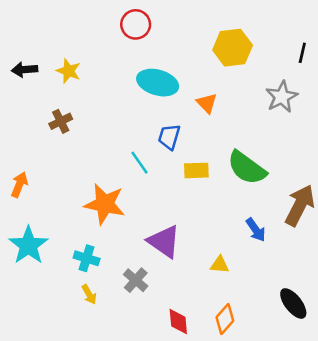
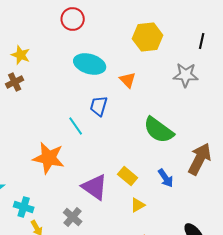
gray star: (282, 97) -> (186, 75), turned 30
brown cross: (61, 121) -> (15, 82), moved
yellow rectangle: (196, 170) -> (128, 176), moved, turned 42
cyan cross: (87, 258) -> (24, 207), moved
yellow triangle: (220, 265) -> (138, 205), turned -35

